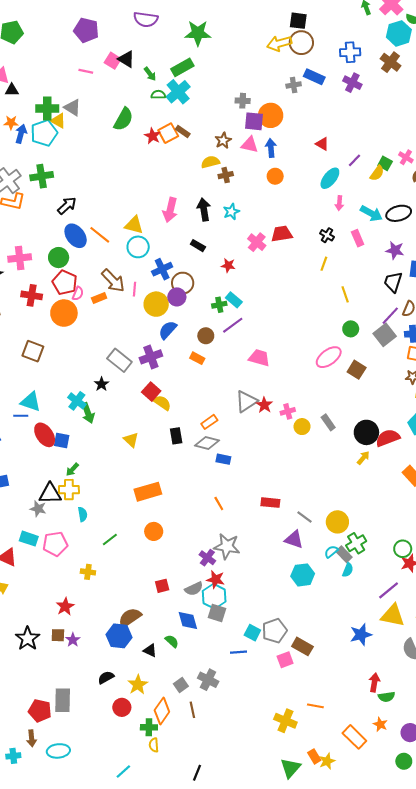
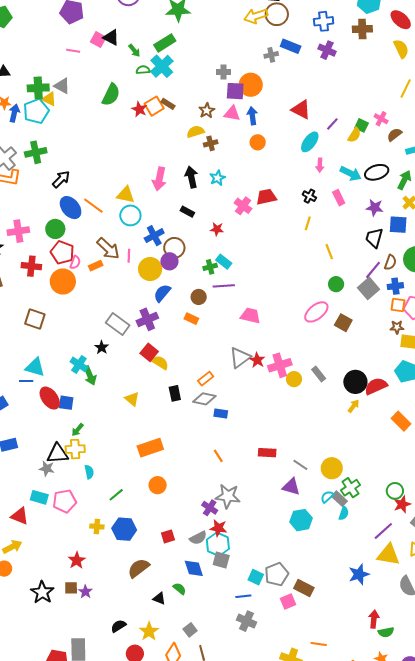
brown cross: (390, 62) -> (362, 29), turned -36
red triangle: (322, 144) -> (301, 110), size x1.5
purple line: (233, 325) -> (224, 286), turned 35
pink cross: (288, 411) -> (280, 365), size x1.6
blue hexagon: (119, 636) -> (124, 529), moved
gray cross: (208, 680) -> (246, 621), moved

